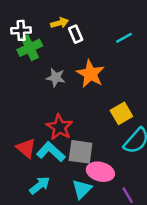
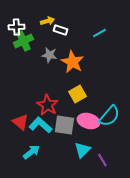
white rectangle: (76, 34) -> (60, 30), turned -48
gray star: (56, 77) -> (49, 55), moved
yellow square: (121, 113) -> (77, 94), moved
pink ellipse: (100, 172) -> (88, 121), moved
cyan triangle: (82, 189) -> (82, 150), moved

